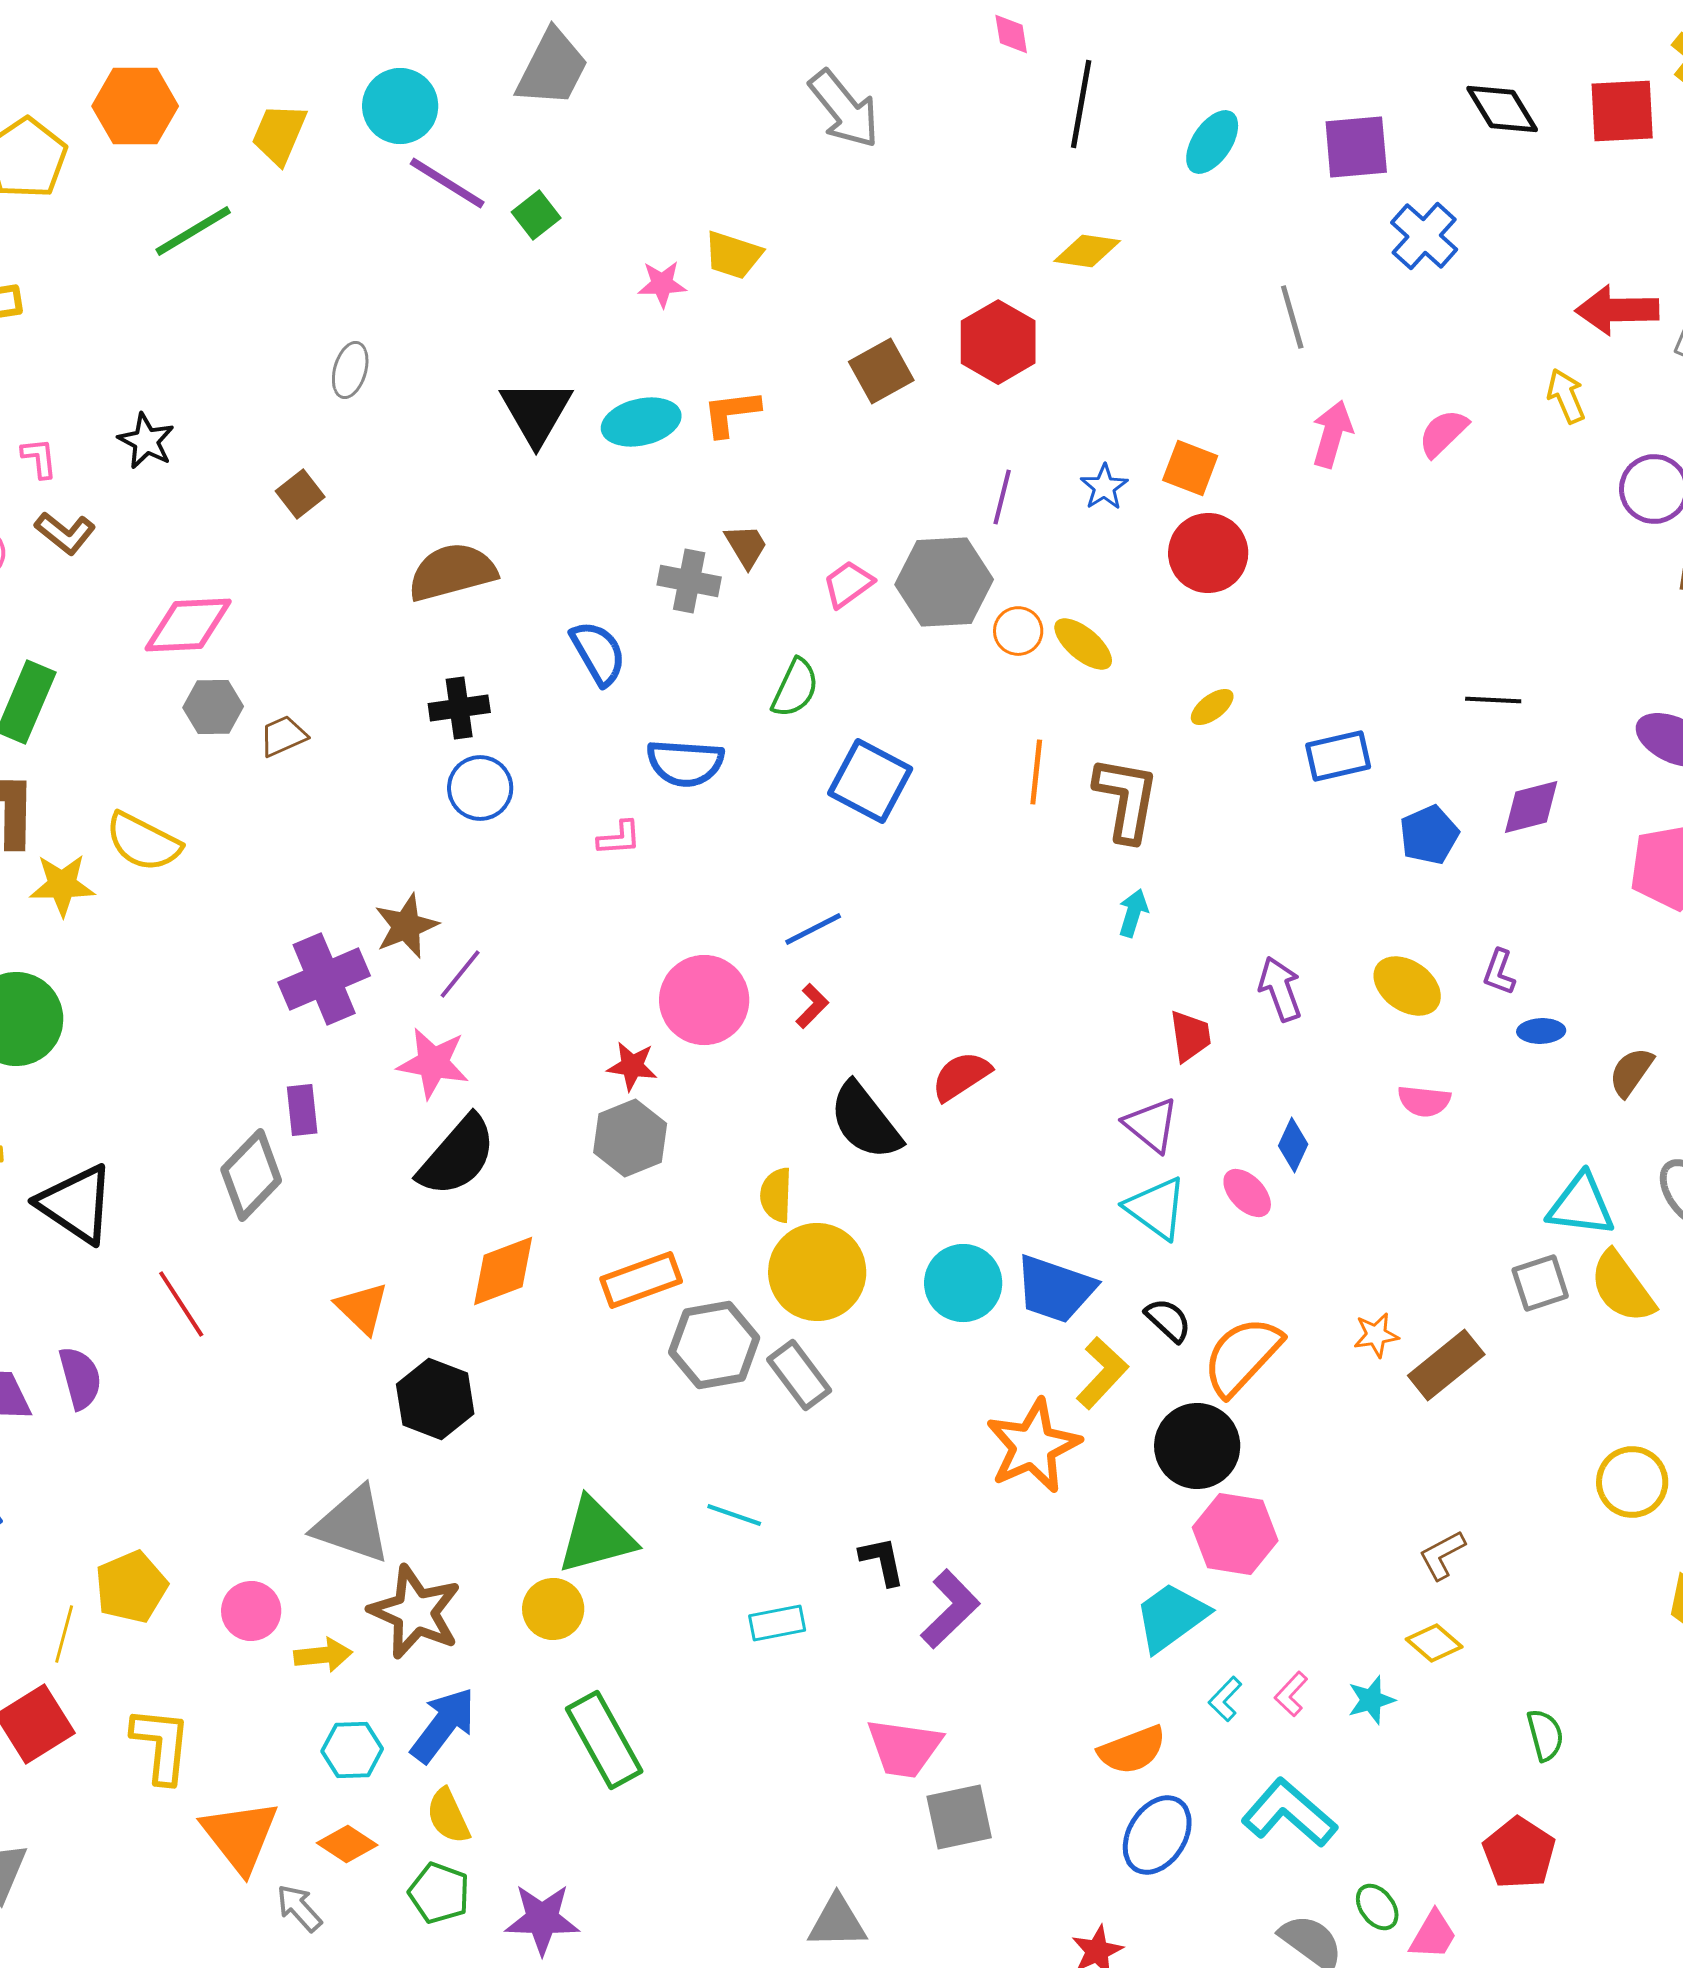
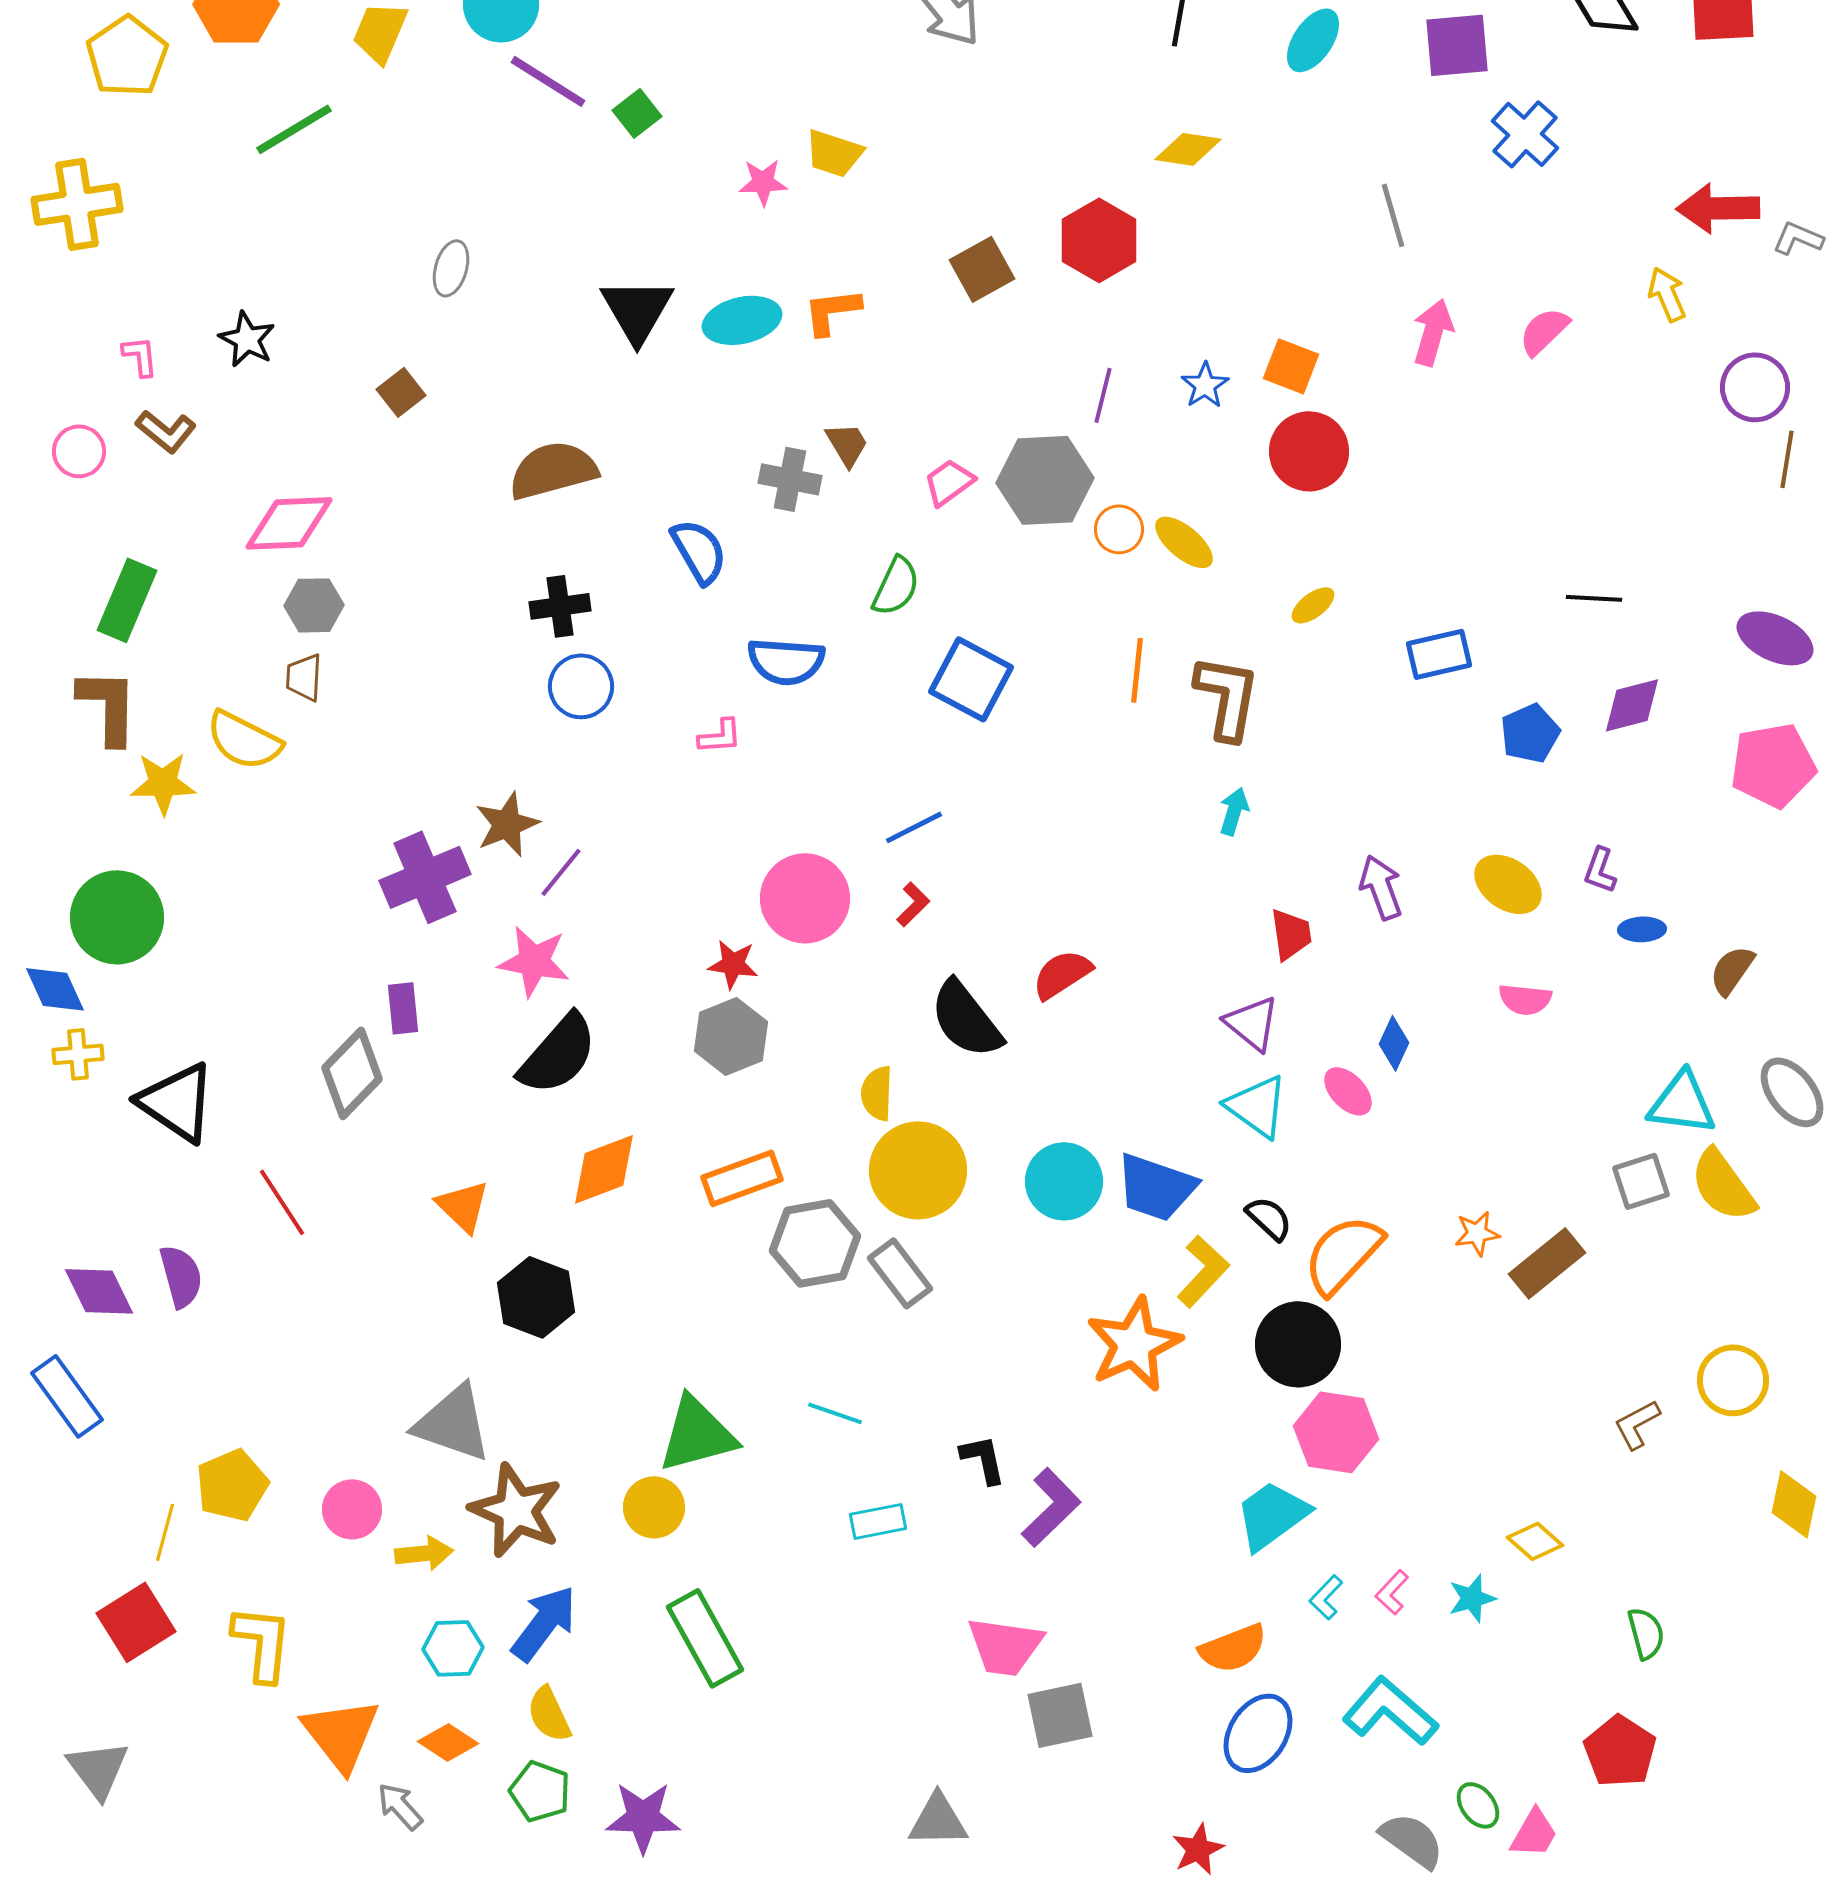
brown trapezoid: (283, 736) -> (304, 677), moved, turned -63
brown L-shape: (1442, 1555) -> (1637, 1424), moved

